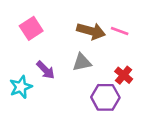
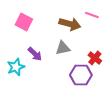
pink square: (31, 28) -> (24, 22), turned -30
pink line: (120, 31) -> (92, 15), moved

